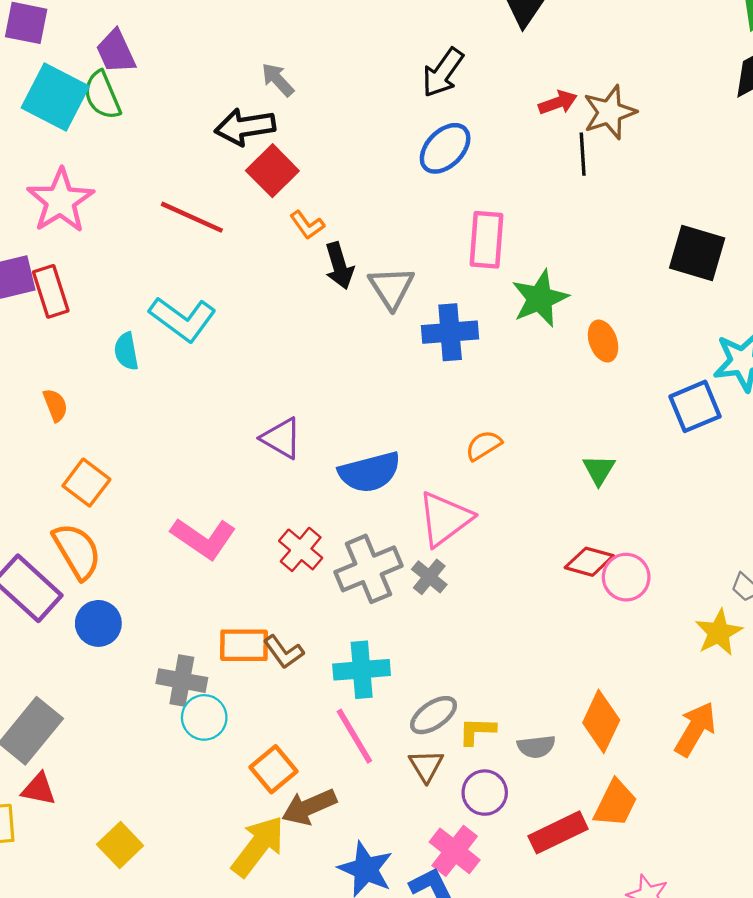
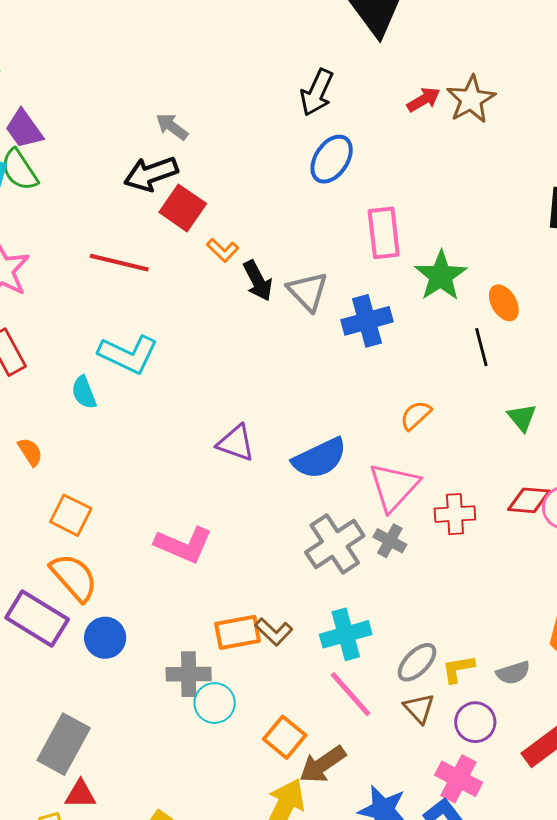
black line: (583, 154) -> (481, 347), moved
red cross: (301, 549) -> (455, 514), moved, turned -33

